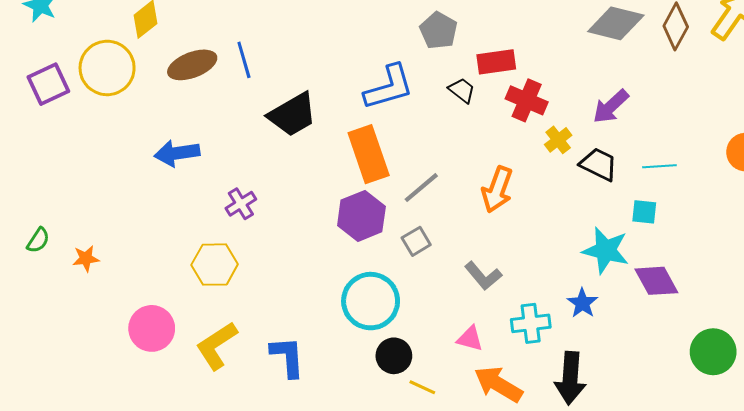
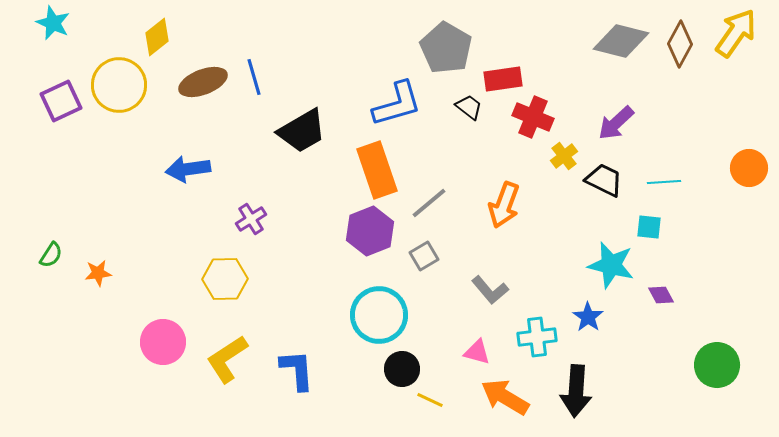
gray pentagon: (438, 30) -> (446, 48), size x1.4
purple diamond: (656, 281) -> (661, 295), size x0.6

